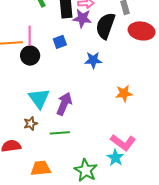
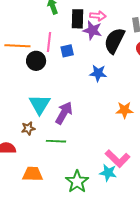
pink line: (30, 36) -> (49, 42), moved
cyan star: (115, 158) -> (108, 173), turned -30

